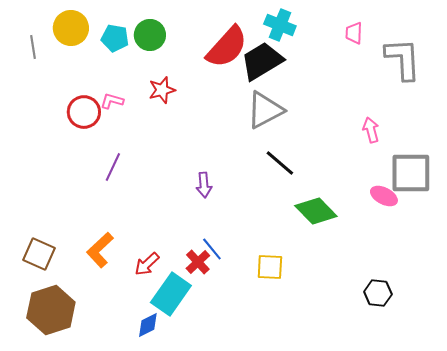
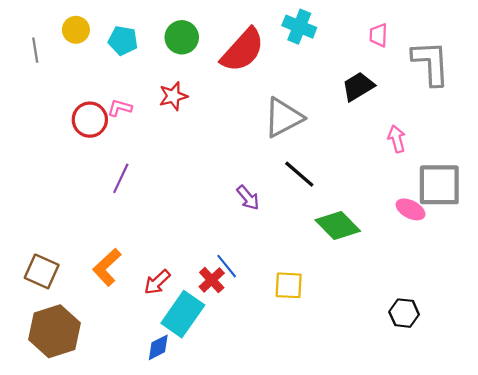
yellow circle: (71, 28) -> (76, 30), size x0.7
green circle: (150, 35) -> (182, 37), moved
black trapezoid: (262, 61) -> (358, 86), moved, size x0.7
purple arrow: (204, 185) -> (248, 198), moved, turned -35

